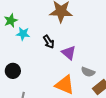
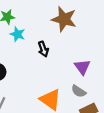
purple triangle: (69, 53) -> (82, 67), moved

